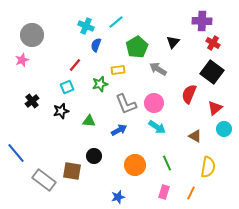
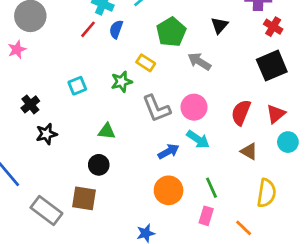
red line: (75, 65) -> (88, 29), moved
yellow rectangle: (118, 70) -> (146, 63), turned 40
black square: (212, 72) -> (272, 66), turned 30
red semicircle: (189, 94) -> (241, 113), moved
black star: (61, 111) -> (46, 134), moved
blue arrow: (119, 130) -> (169, 151), moved
black circle: (94, 156) -> (99, 165), moved
pink rectangle: (164, 192) -> (206, 216), moved
orange line: (191, 193) -> (244, 228), turned -72

